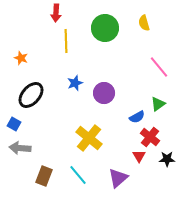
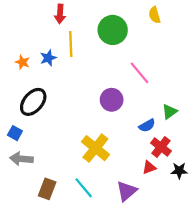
yellow semicircle: (144, 23) -> (155, 15), moved
pink line: (159, 67) -> (139, 73), moved
blue star: (75, 83) -> (48, 58), moved
red triangle: (139, 156) -> (149, 167), turned 40

